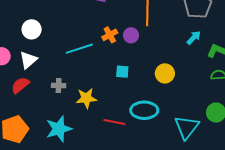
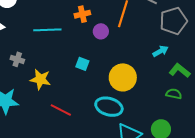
orange cross: (110, 35) -> (82, 14), moved
yellow circle: (165, 73) -> (123, 77), size x1.4
cyan ellipse: (144, 110) -> (109, 107), moved

